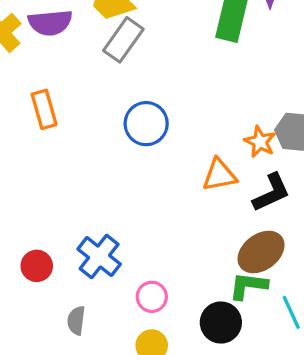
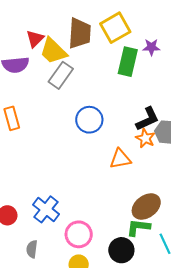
blue circle: (146, 124) -> (89, 120), moved
black L-shape: (271, 193) -> (148, 119), moved
pink circle: (152, 297) -> (79, 234), size x1.4

